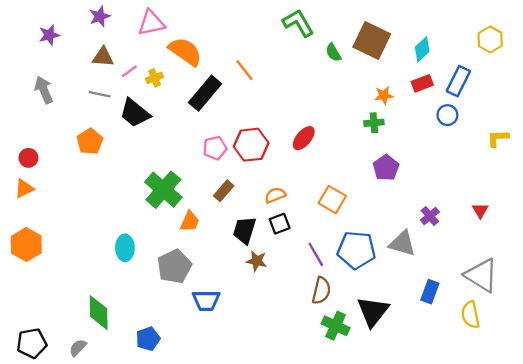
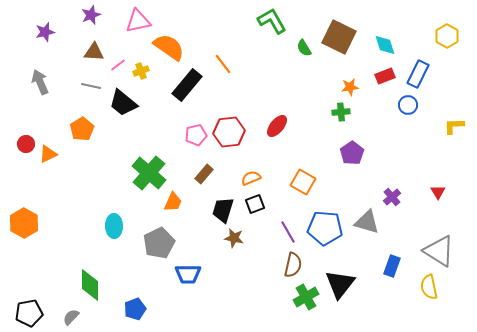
cyan diamond: (422, 49) -> (385, 45), turned -65
orange triangle: (24, 189) -> (48, 154), moved
green cross: (336, 326) -> (306, 297), turned 35

